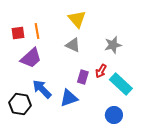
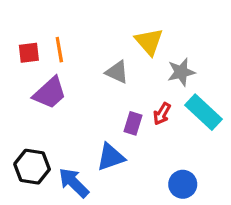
yellow triangle: (77, 19) -> (149, 42), moved
cyan rectangle: (121, 84) -> (204, 112), moved
blue arrow: (42, 89) -> (74, 183), moved

